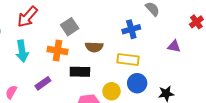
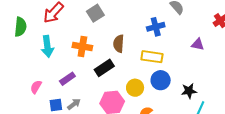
gray square: (70, 27) -> (95, 13), moved
brown semicircle: (94, 47) -> (119, 44), turned 90
black rectangle: (80, 72) -> (104, 68), turned -36

